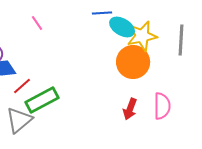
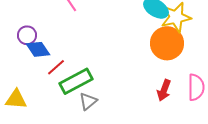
gray triangle: (19, 120) -> (88, 101), moved, size x0.7

